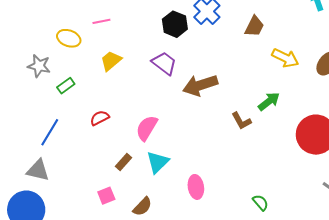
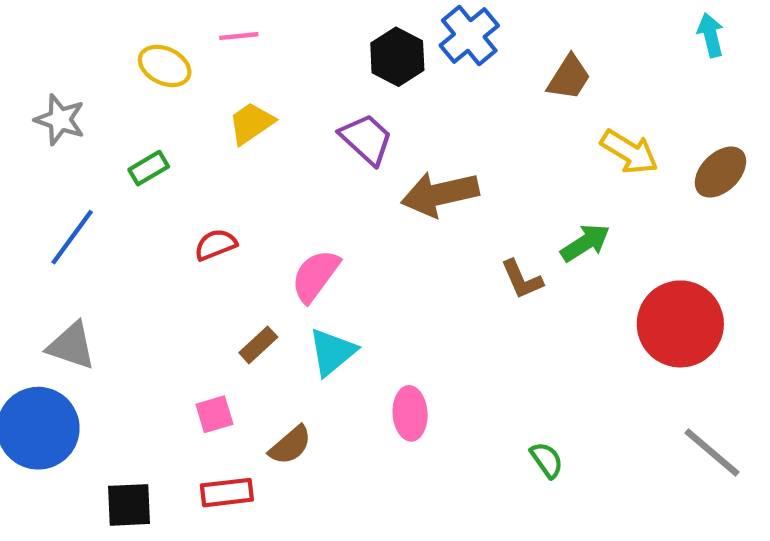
gray star: (39, 66) -> (60, 120), moved
blue line: (50, 132) -> (72, 237), moved

